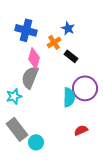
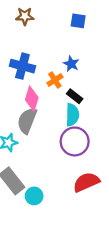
purple circle: (85, 88) -> (75, 141), moved
cyan semicircle: (69, 97) -> (72, 115), moved
red semicircle: (81, 130) -> (86, 182), size x1.6

